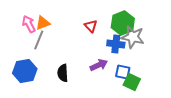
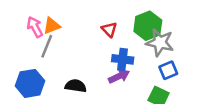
blue cross: (116, 44) -> (123, 59), moved
blue square: (123, 72) -> (168, 70), moved, turned -35
black semicircle: (63, 73) -> (76, 86), turned 102

